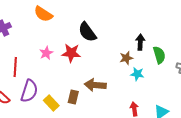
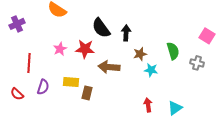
black arrow: (140, 42) -> (126, 33), moved
brown arrow: (95, 85) -> (109, 67), moved
purple semicircle: (29, 91) -> (43, 87), size x0.7
yellow rectangle: (51, 103) -> (71, 82), moved, turned -42

